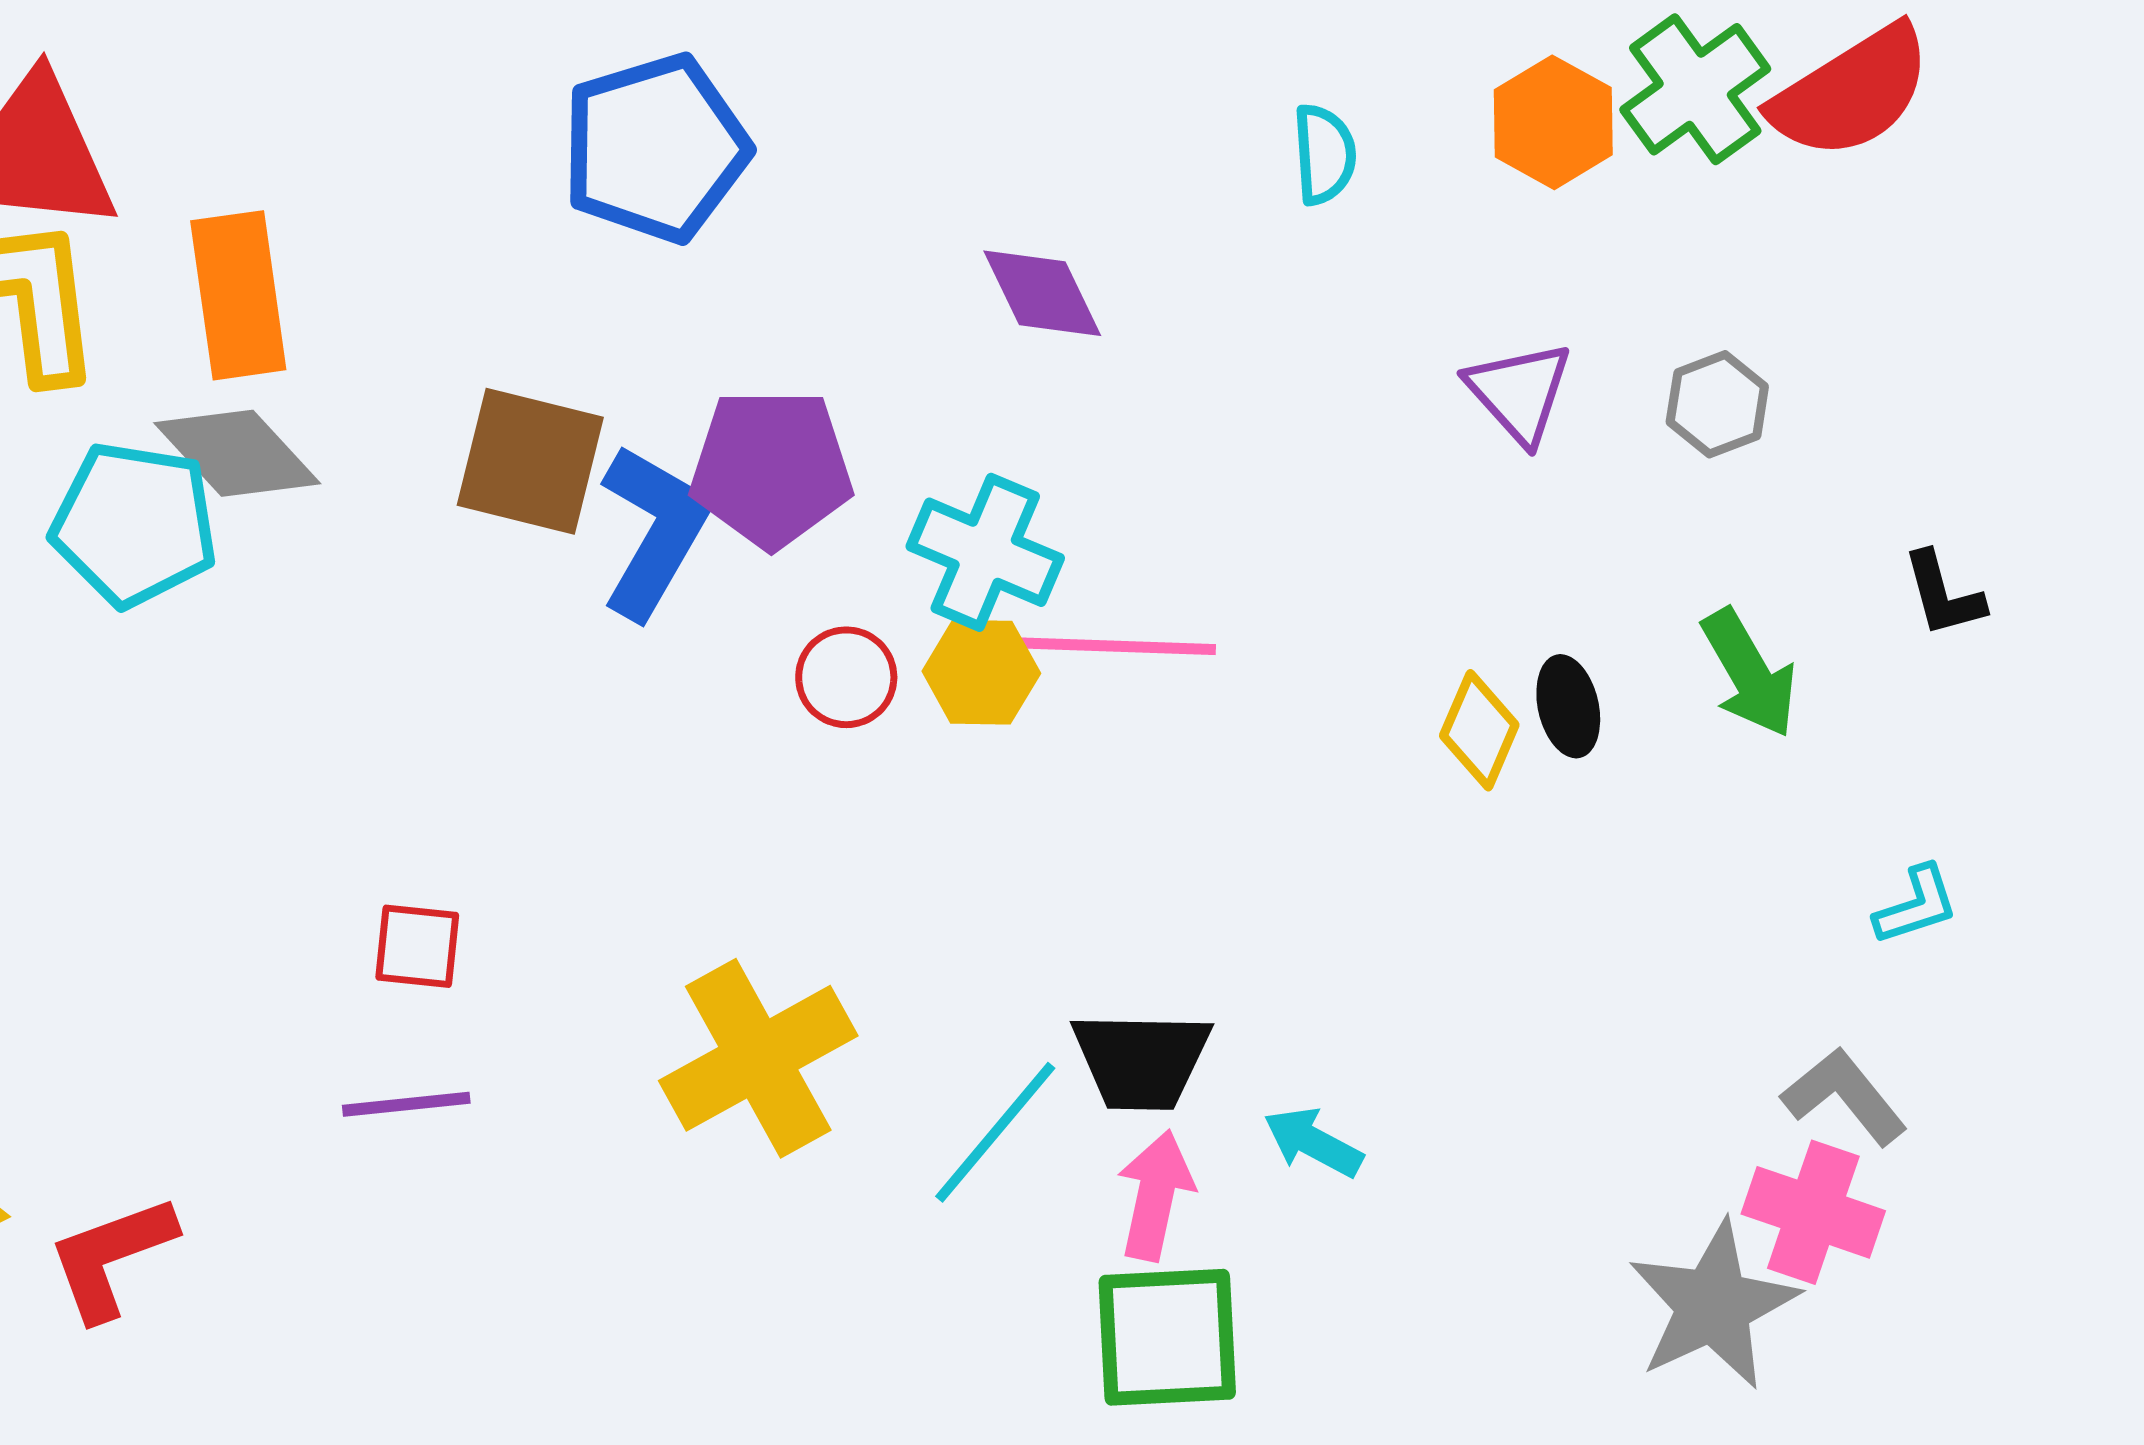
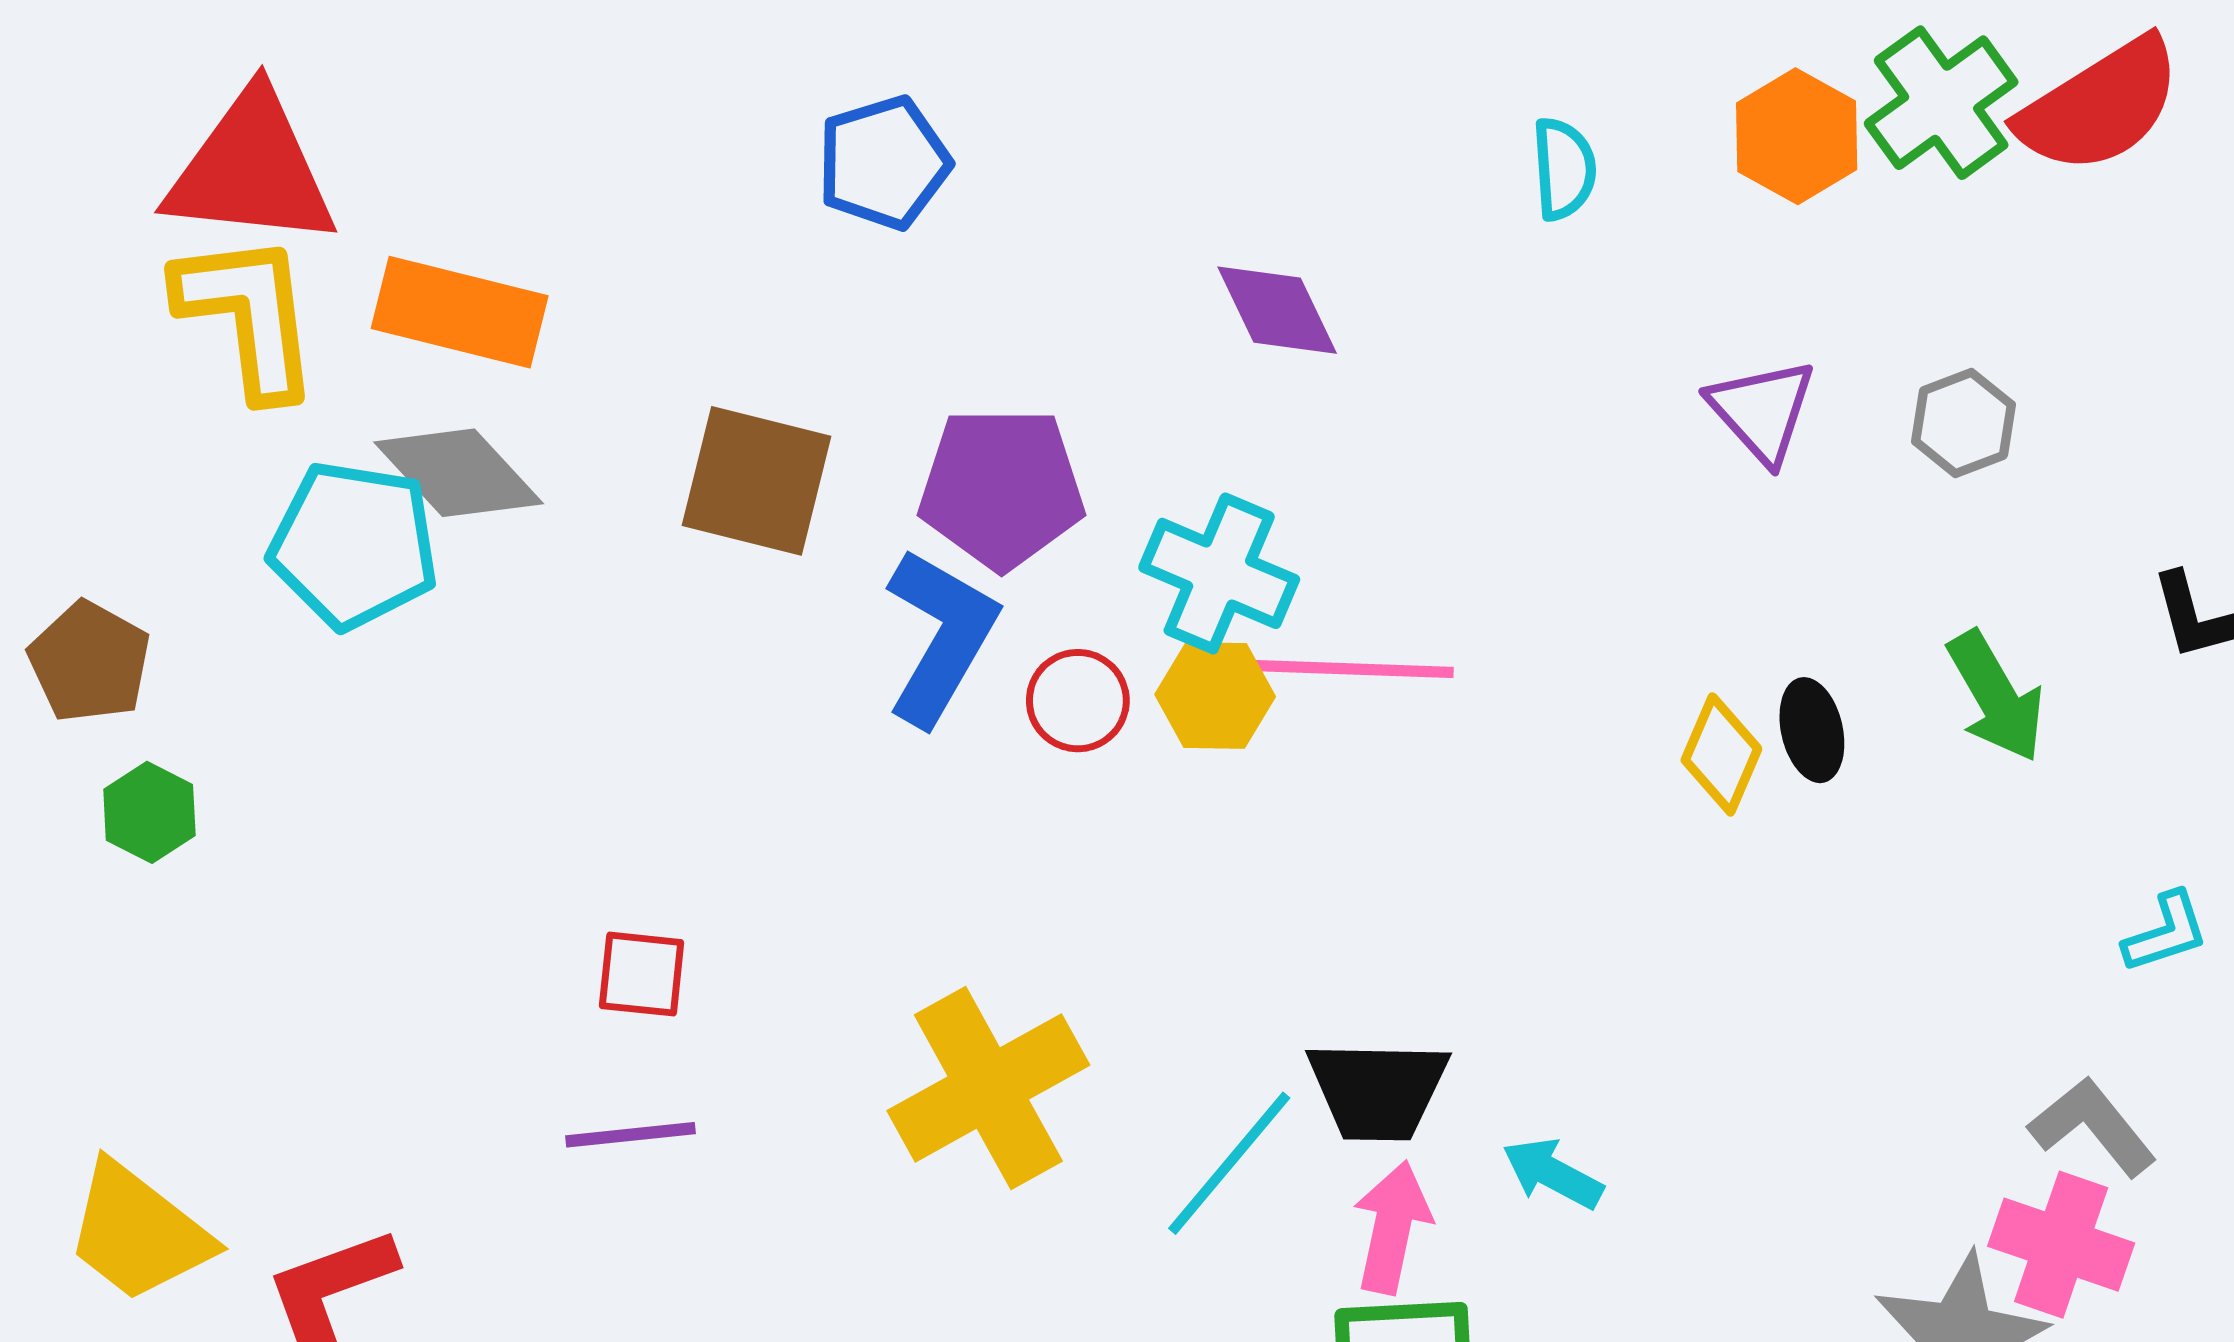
blue pentagon: (655, 148) -> (884, 163), size x0.7
orange rectangle: (238, 295) -> (460, 312), turned -68
blue L-shape: (654, 531) -> (941, 637), moved

